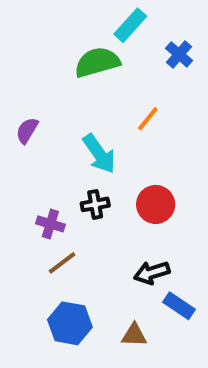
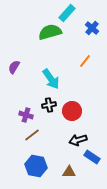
orange line: (148, 119) -> (85, 61), moved
red circle: (156, 204) -> (72, 111), moved

